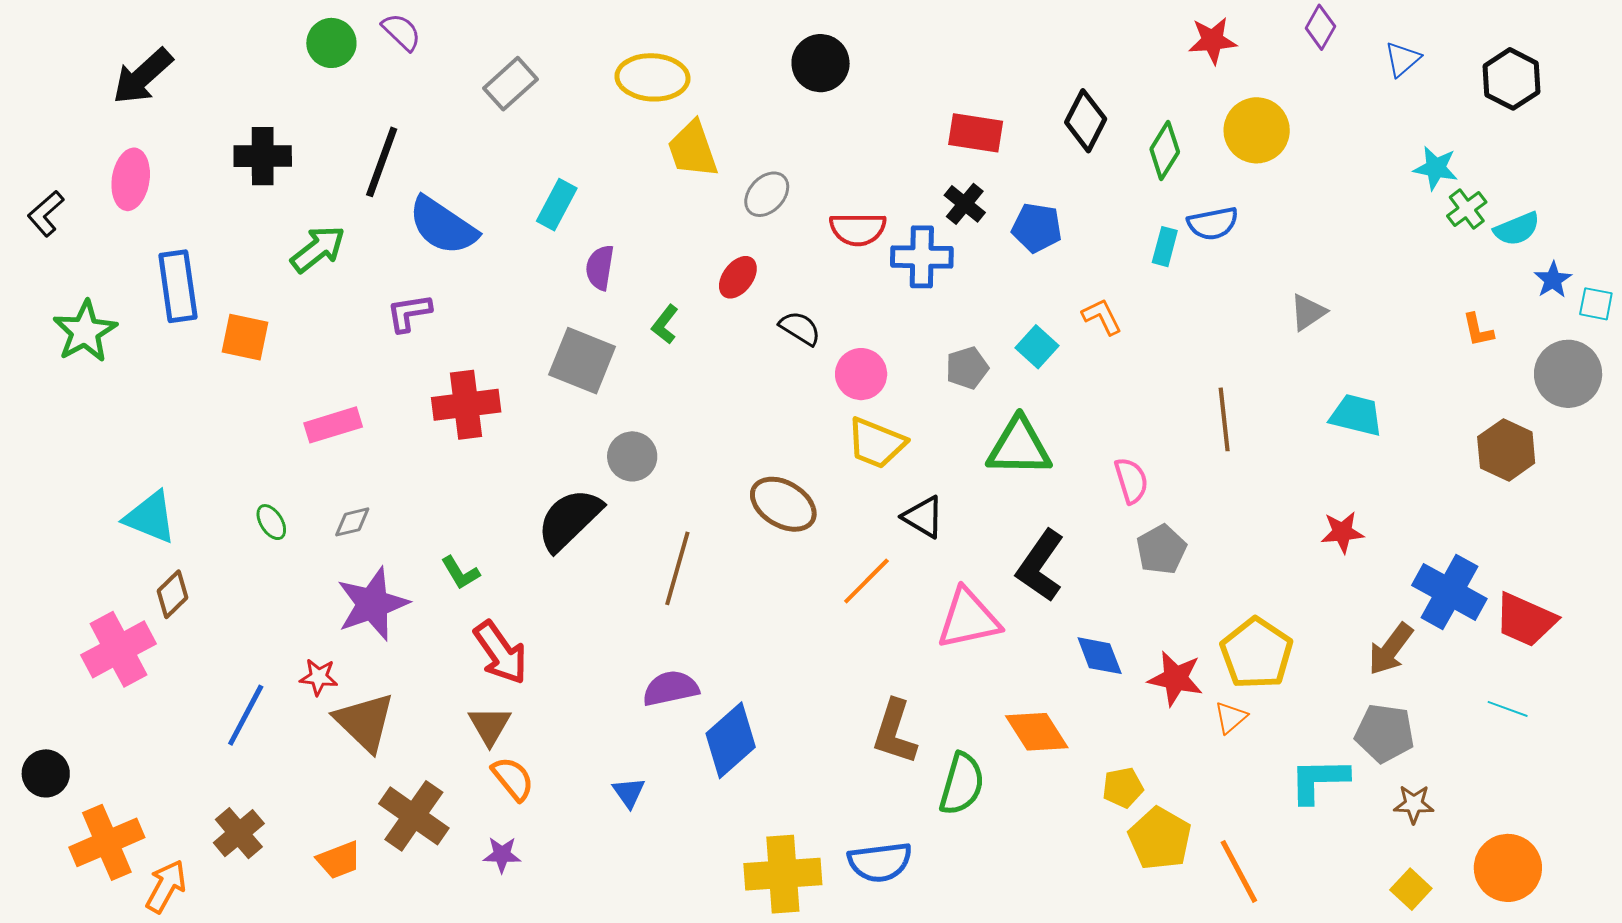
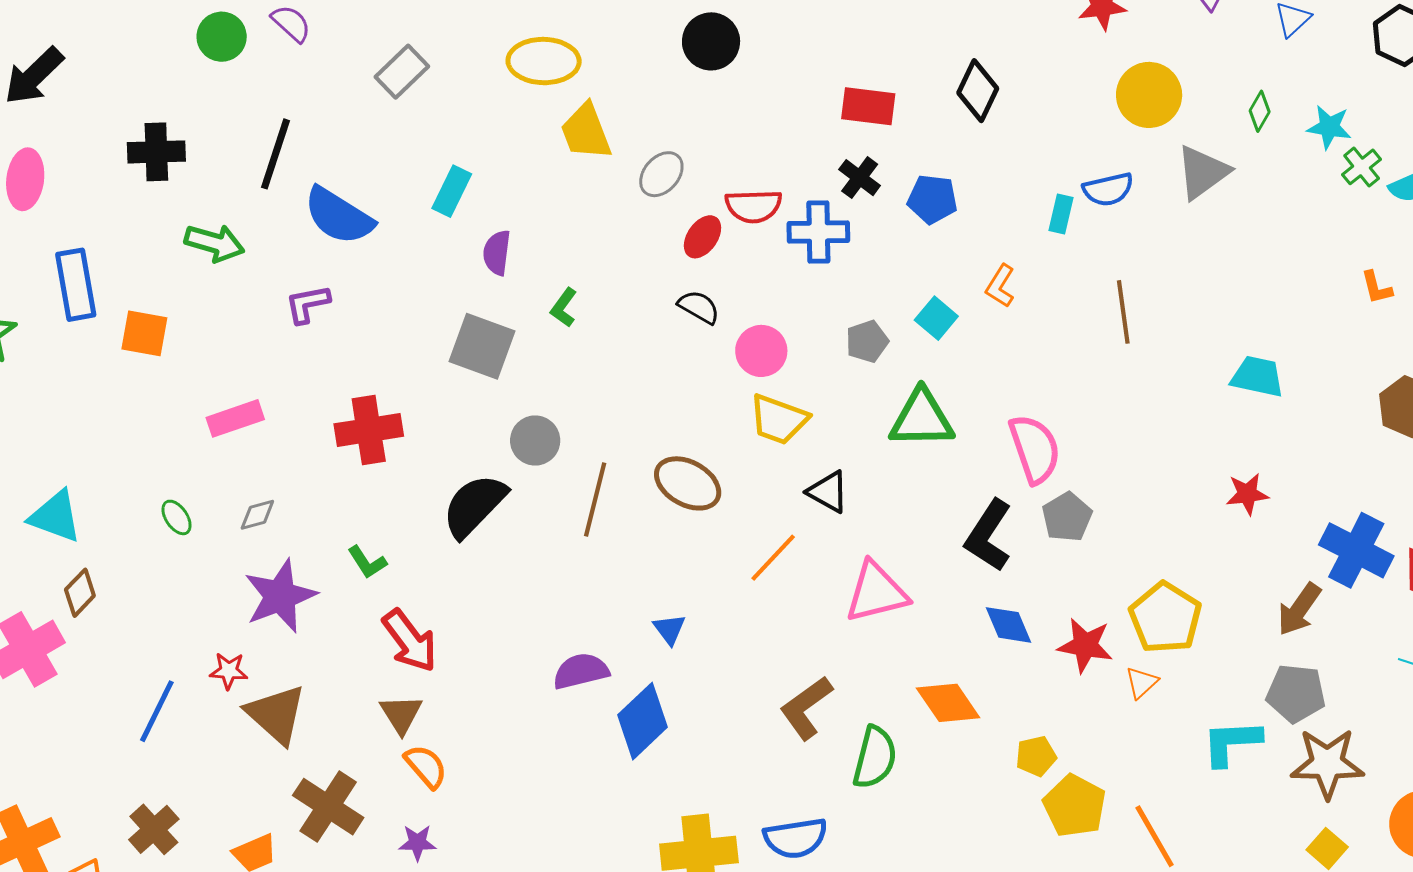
green diamond: (1165, 151) -> (1260, 111), moved, size x0.7
green arrow: (318, 249) -> (214, 243), turned 56
red ellipse: (738, 277) -> (702, 237), moved
gray triangle: (1308, 312) -> (1203, 172), moved, size x1.5
orange L-shape: (1102, 317) -> (1000, 286), turned -120
red cross: (466, 405) -> (369, 430), moved
brown line: (1224, 419) -> (1123, 312), moved
pink semicircle: (1131, 481) -> (1035, 449), size x1.5
black L-shape: (1040, 566) -> (989, 536), moved
brown line: (677, 568) -> (595, 500), moved
brown L-shape: (895, 732) -> (806, 708), turned 38
blue triangle: (629, 792) -> (669, 629), moved
brown star: (1414, 804) -> (1327, 763), size x1.8

